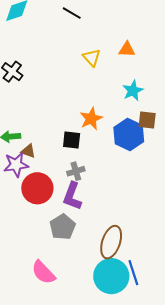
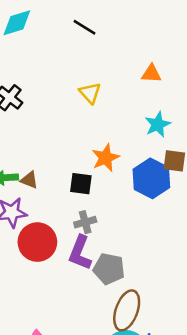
yellow triangle: (92, 58) -> (90, 93), moved
brown triangle: (28, 151) -> (29, 180), moved
gray pentagon: (62, 227) -> (109, 269), moved, turned -30

